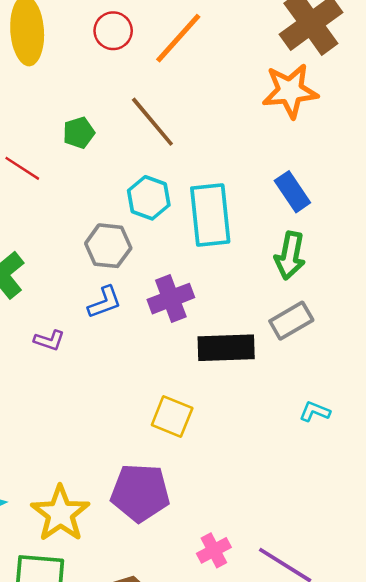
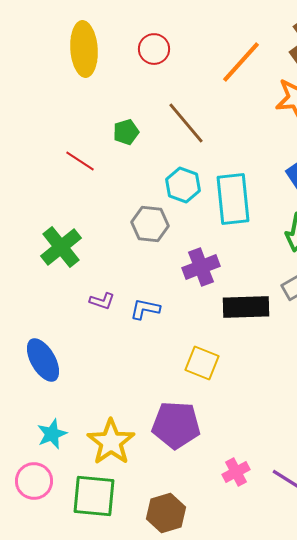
orange line: (178, 38) -> (241, 62), moved
blue L-shape: (105, 302) -> (145, 309), moved, turned -148

